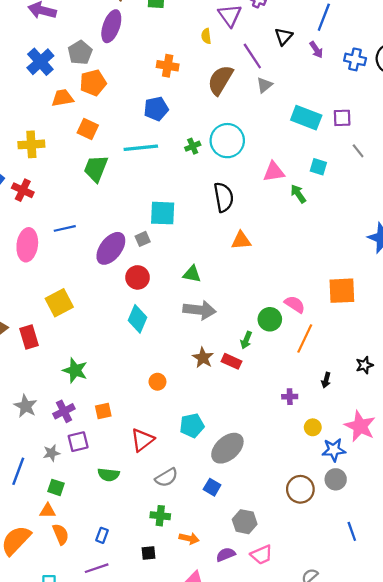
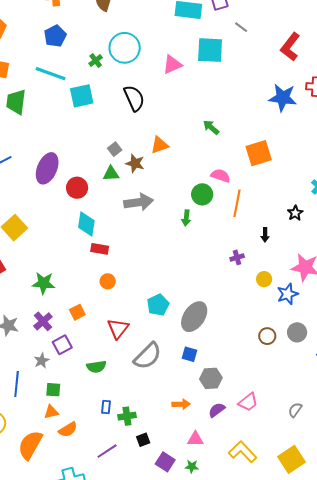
cyan line: (141, 148) -> (51, 74), turned 40
cyan square: (318, 167) -> (210, 50), size x1.8
green arrow: (298, 194) -> (211, 127), moved
cyan square: (163, 213) -> (82, 96), moved
gray square: (143, 239) -> (115, 149), moved
orange triangle: (241, 241) -> (159, 145), moved
green triangle: (192, 274) -> (111, 174), moved
brown star: (203, 358) -> (135, 163), moved
red rectangle: (232, 361) -> (100, 249), moved
orange circle: (157, 382) -> (108, 281), moved
gray semicircle: (166, 477) -> (148, 356), size x1.4
gray circle: (336, 479) -> (297, 332), moved
brown circle: (300, 489) -> (267, 336), size x0.7
green cross: (160, 516) -> (127, 416), moved
gray hexagon: (245, 522) -> (211, 378), moved
orange semicircle: (61, 534) -> (68, 430), turned 96
blue rectangle: (102, 535) -> (106, 407), moved
black square: (148, 553) -> (143, 440), moved

